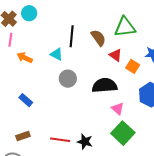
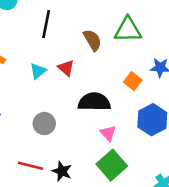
black line: (72, 36) -> (46, 24), moved
cyan triangle: (56, 54) -> (38, 71), moved, turned 48
red triangle: (116, 55) -> (66, 68), moved
gray circle: (68, 79) -> (44, 124), moved

